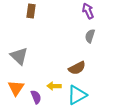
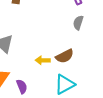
yellow arrow: (54, 86) -> (43, 60), moved

